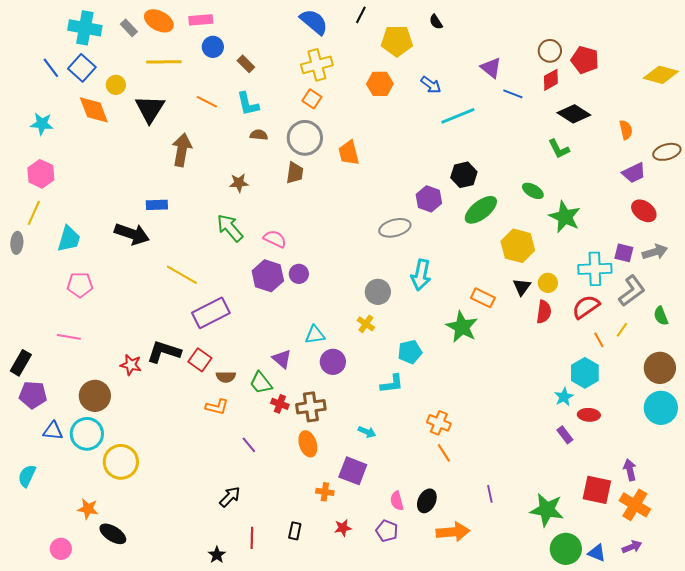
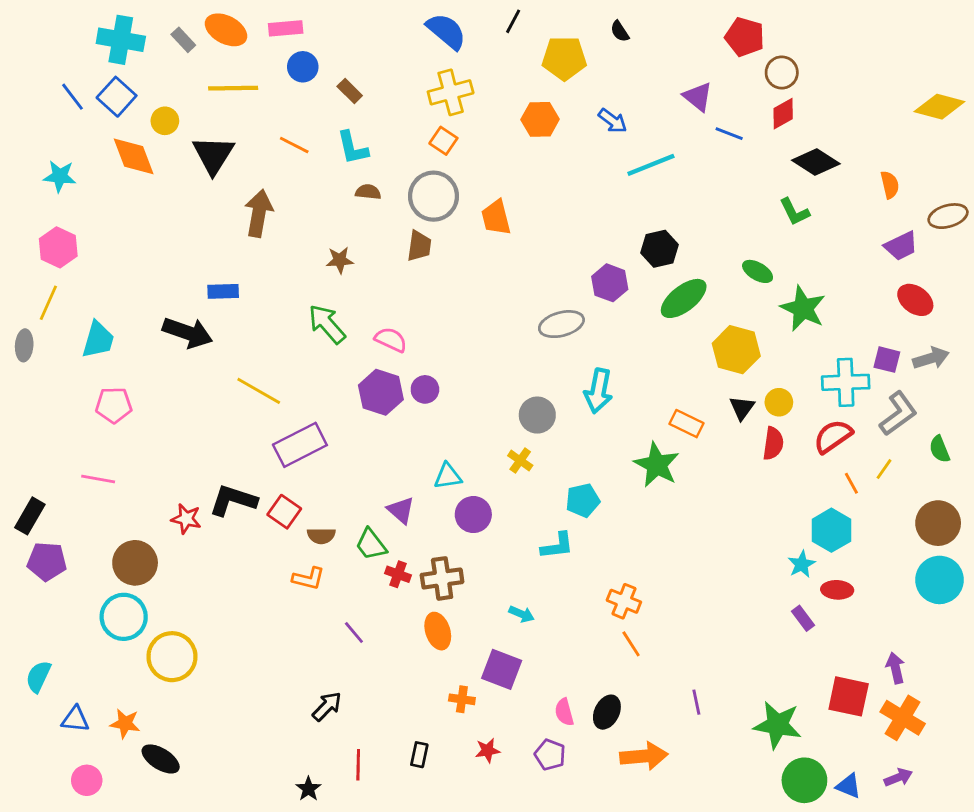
red pentagon: (585, 60) -> (745, 37), moved
blue triangle: (53, 431) -> (75, 719), moved

